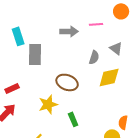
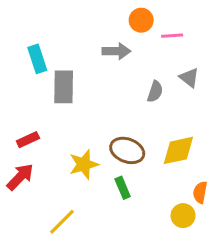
orange circle: (121, 11) -> (141, 20), moved
pink line: (96, 24) -> (172, 36), moved
yellow diamond: (109, 77) -> (178, 150), moved
brown ellipse: (67, 82) -> (127, 150), moved

